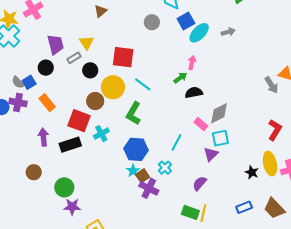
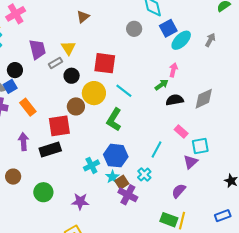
gray arrow: (228, 32) -> (210, 40), turned -48
black circle: (46, 68) -> (15, 70), moved
gray diamond: (219, 113) -> (204, 99), moved
red square: (79, 121) -> (59, 126), turned -30
cyan cross: (101, 134) -> (91, 165), moved
purple star: (72, 207) -> (80, 201), moved

